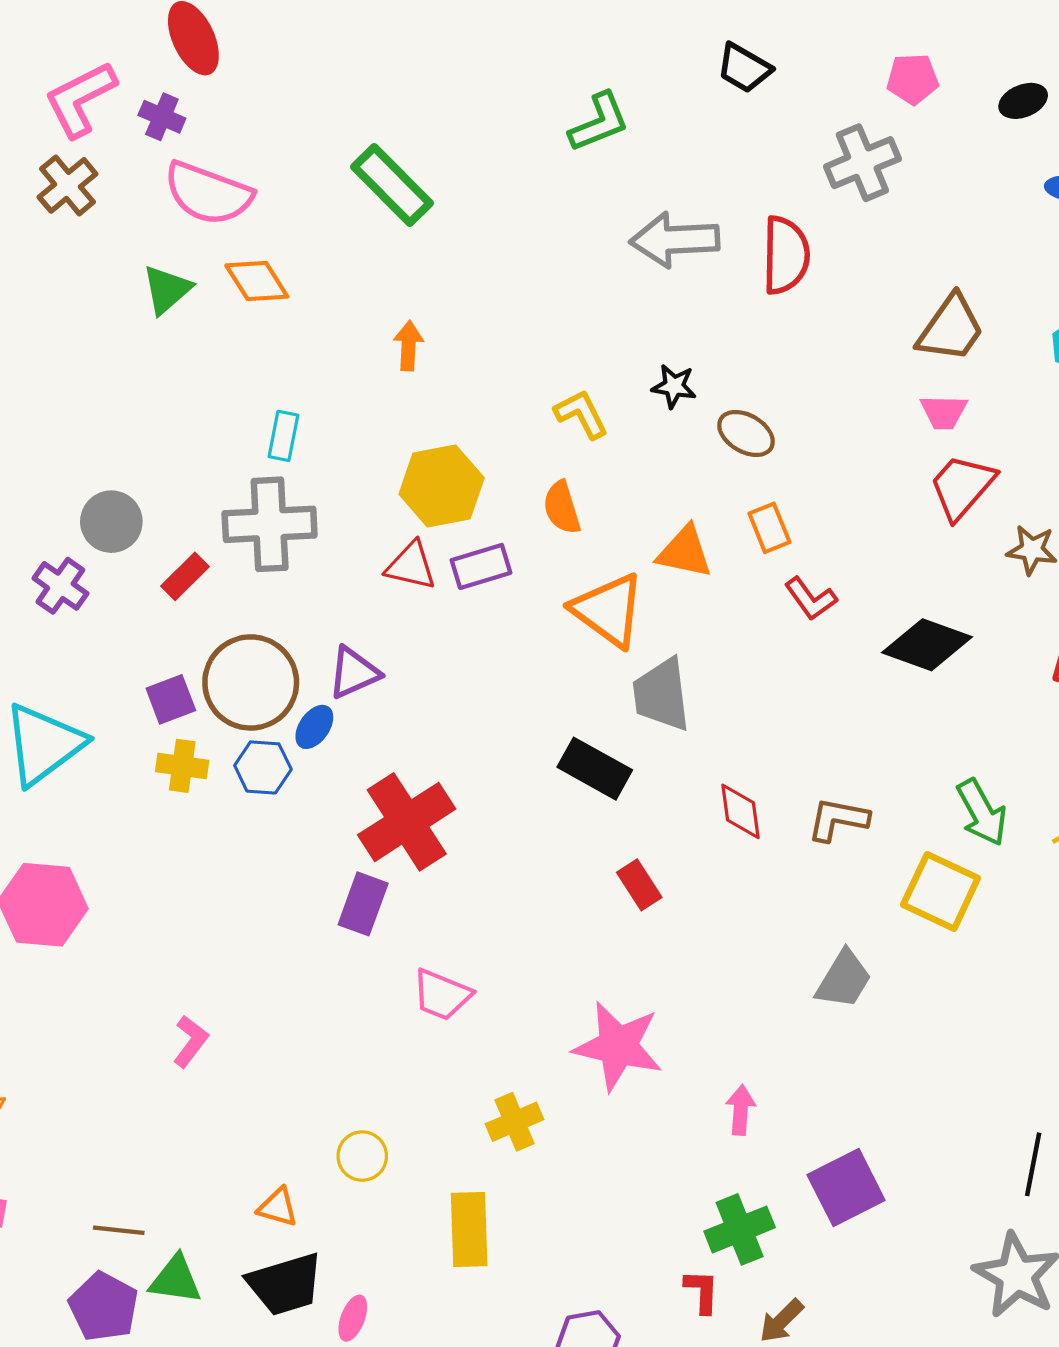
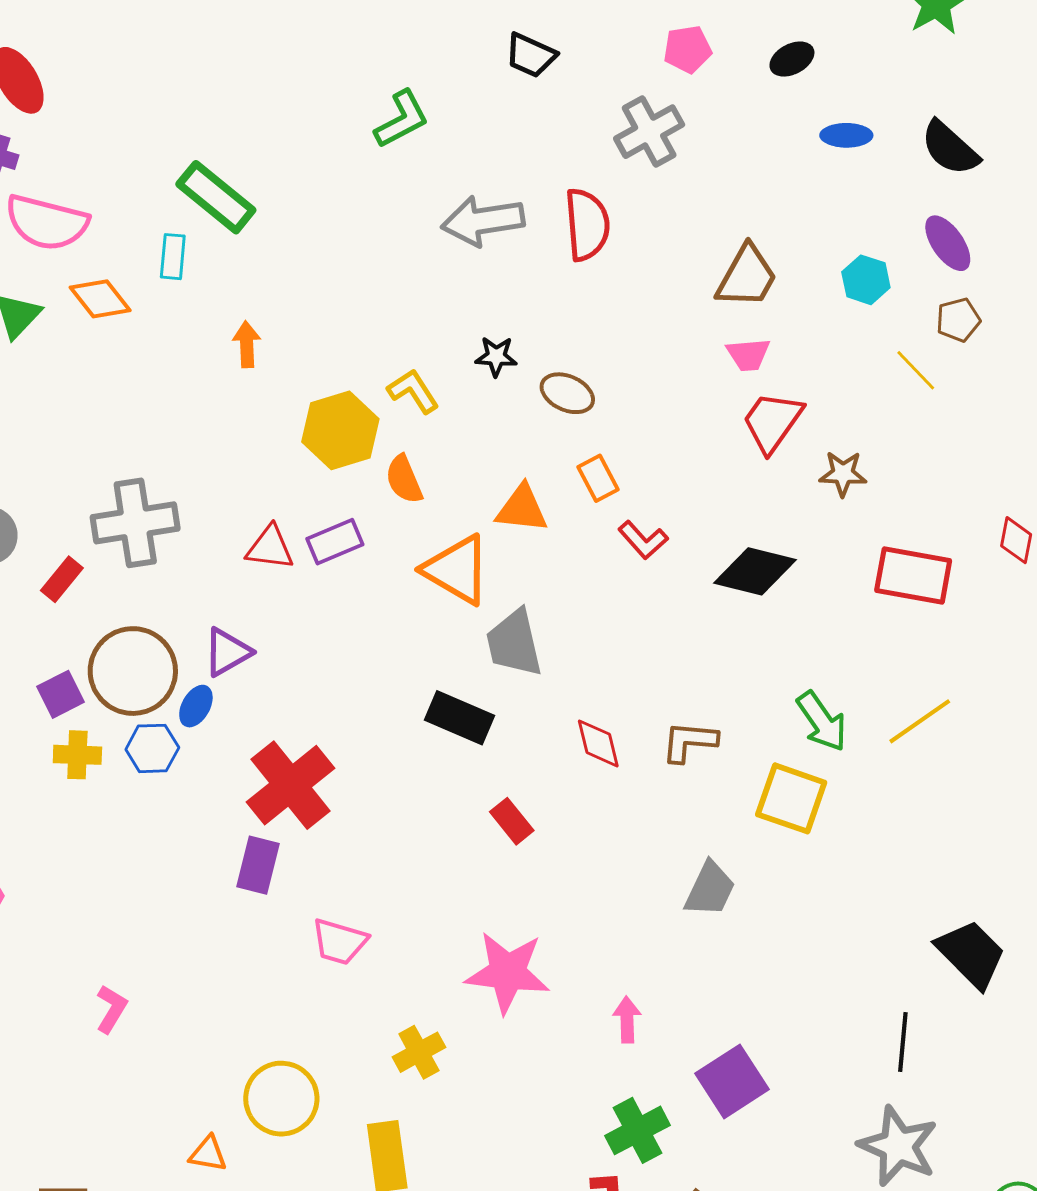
cyan rectangle: (283, 436) -> (173, 257), moved
yellow hexagon: (442, 486) -> (340, 430), moved
yellow circle: (362, 1156) -> (281, 1099), size x1.6

